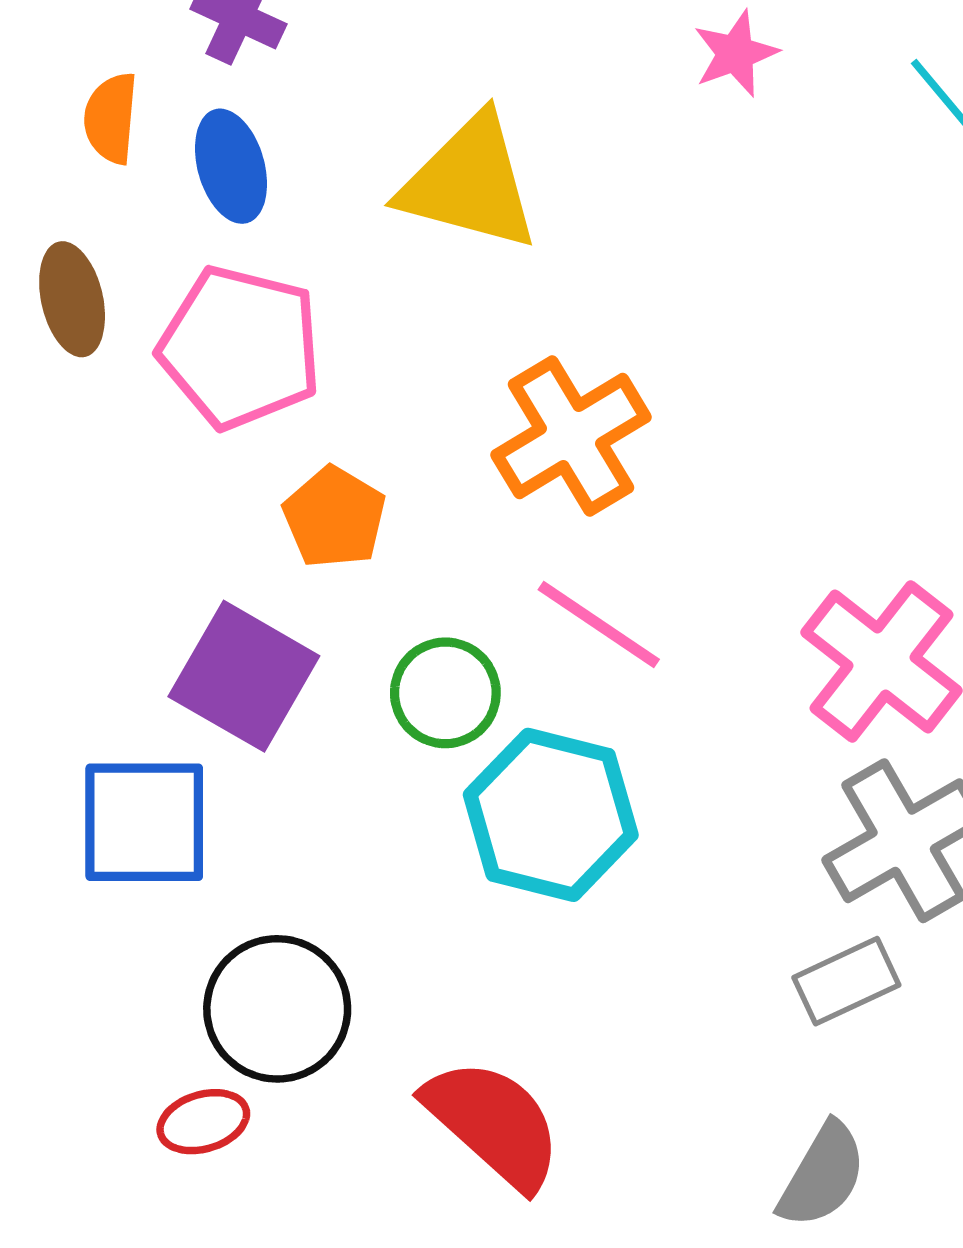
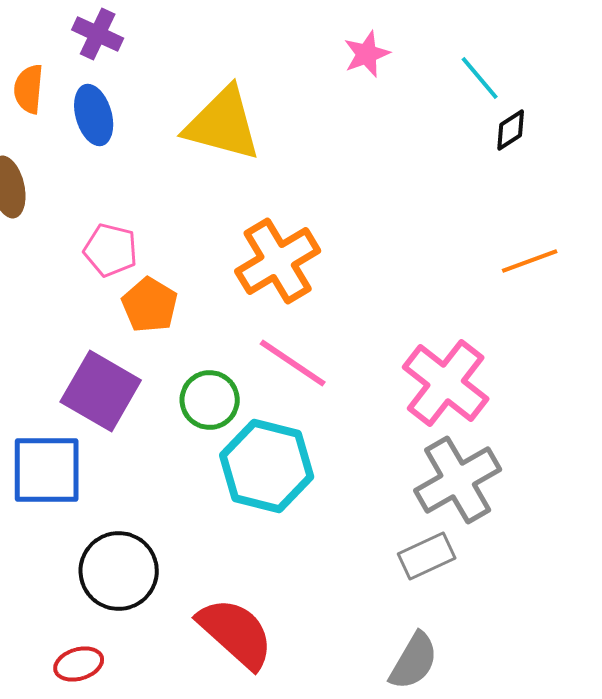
pink pentagon: (240, 347) -> (111, 250), moved, size x0.6
red ellipse: (203, 1122) -> (79, 664), moved

